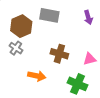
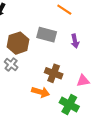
purple arrow: (88, 17) -> (75, 41), moved
orange arrow: (37, 76) -> (41, 92), moved

